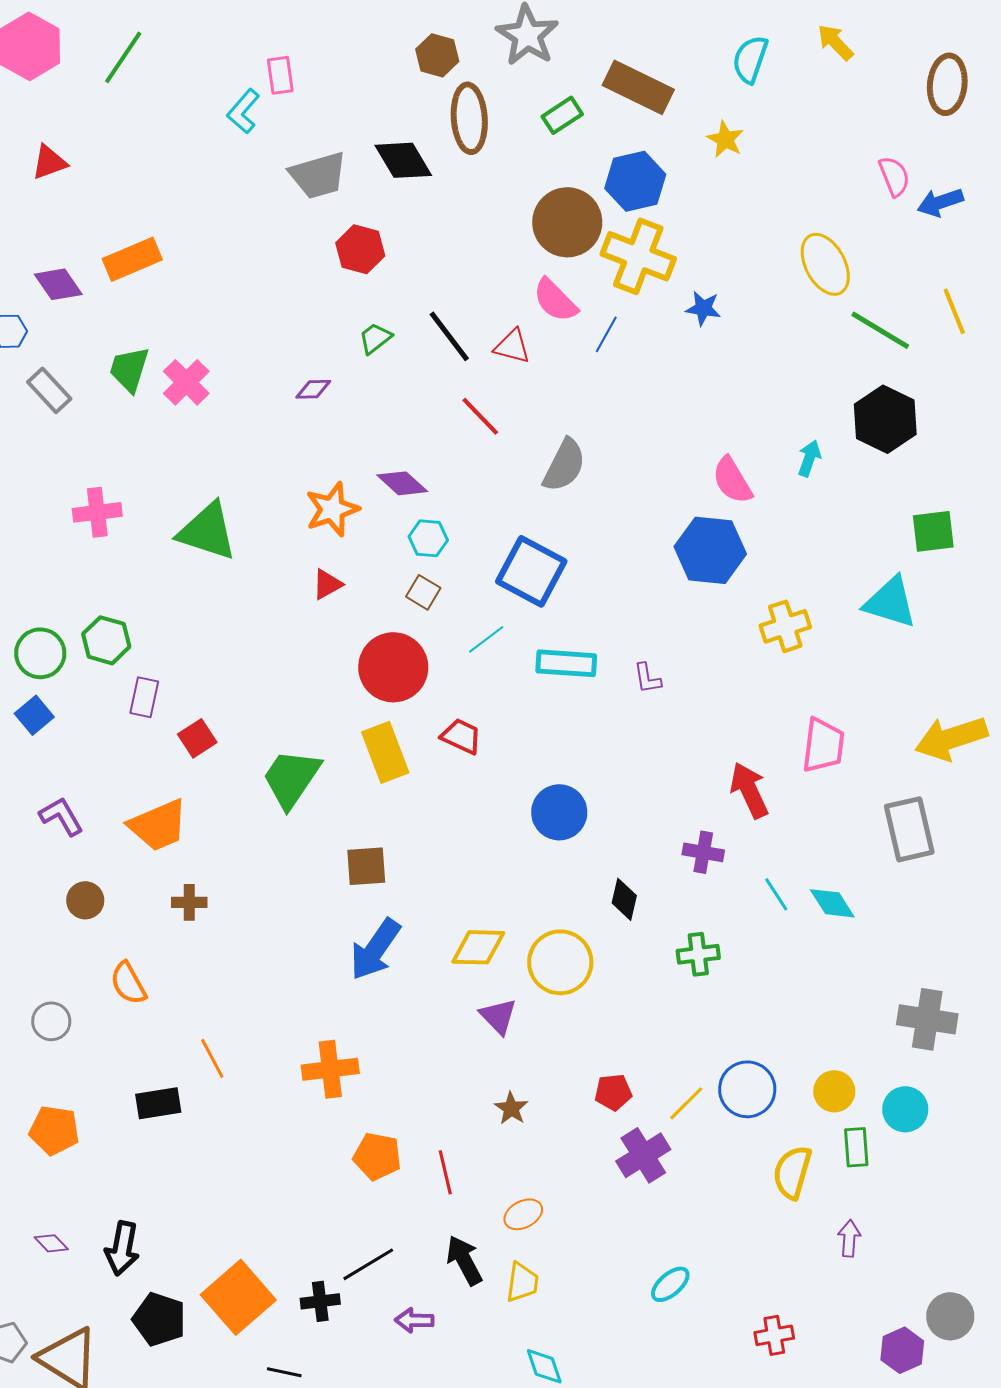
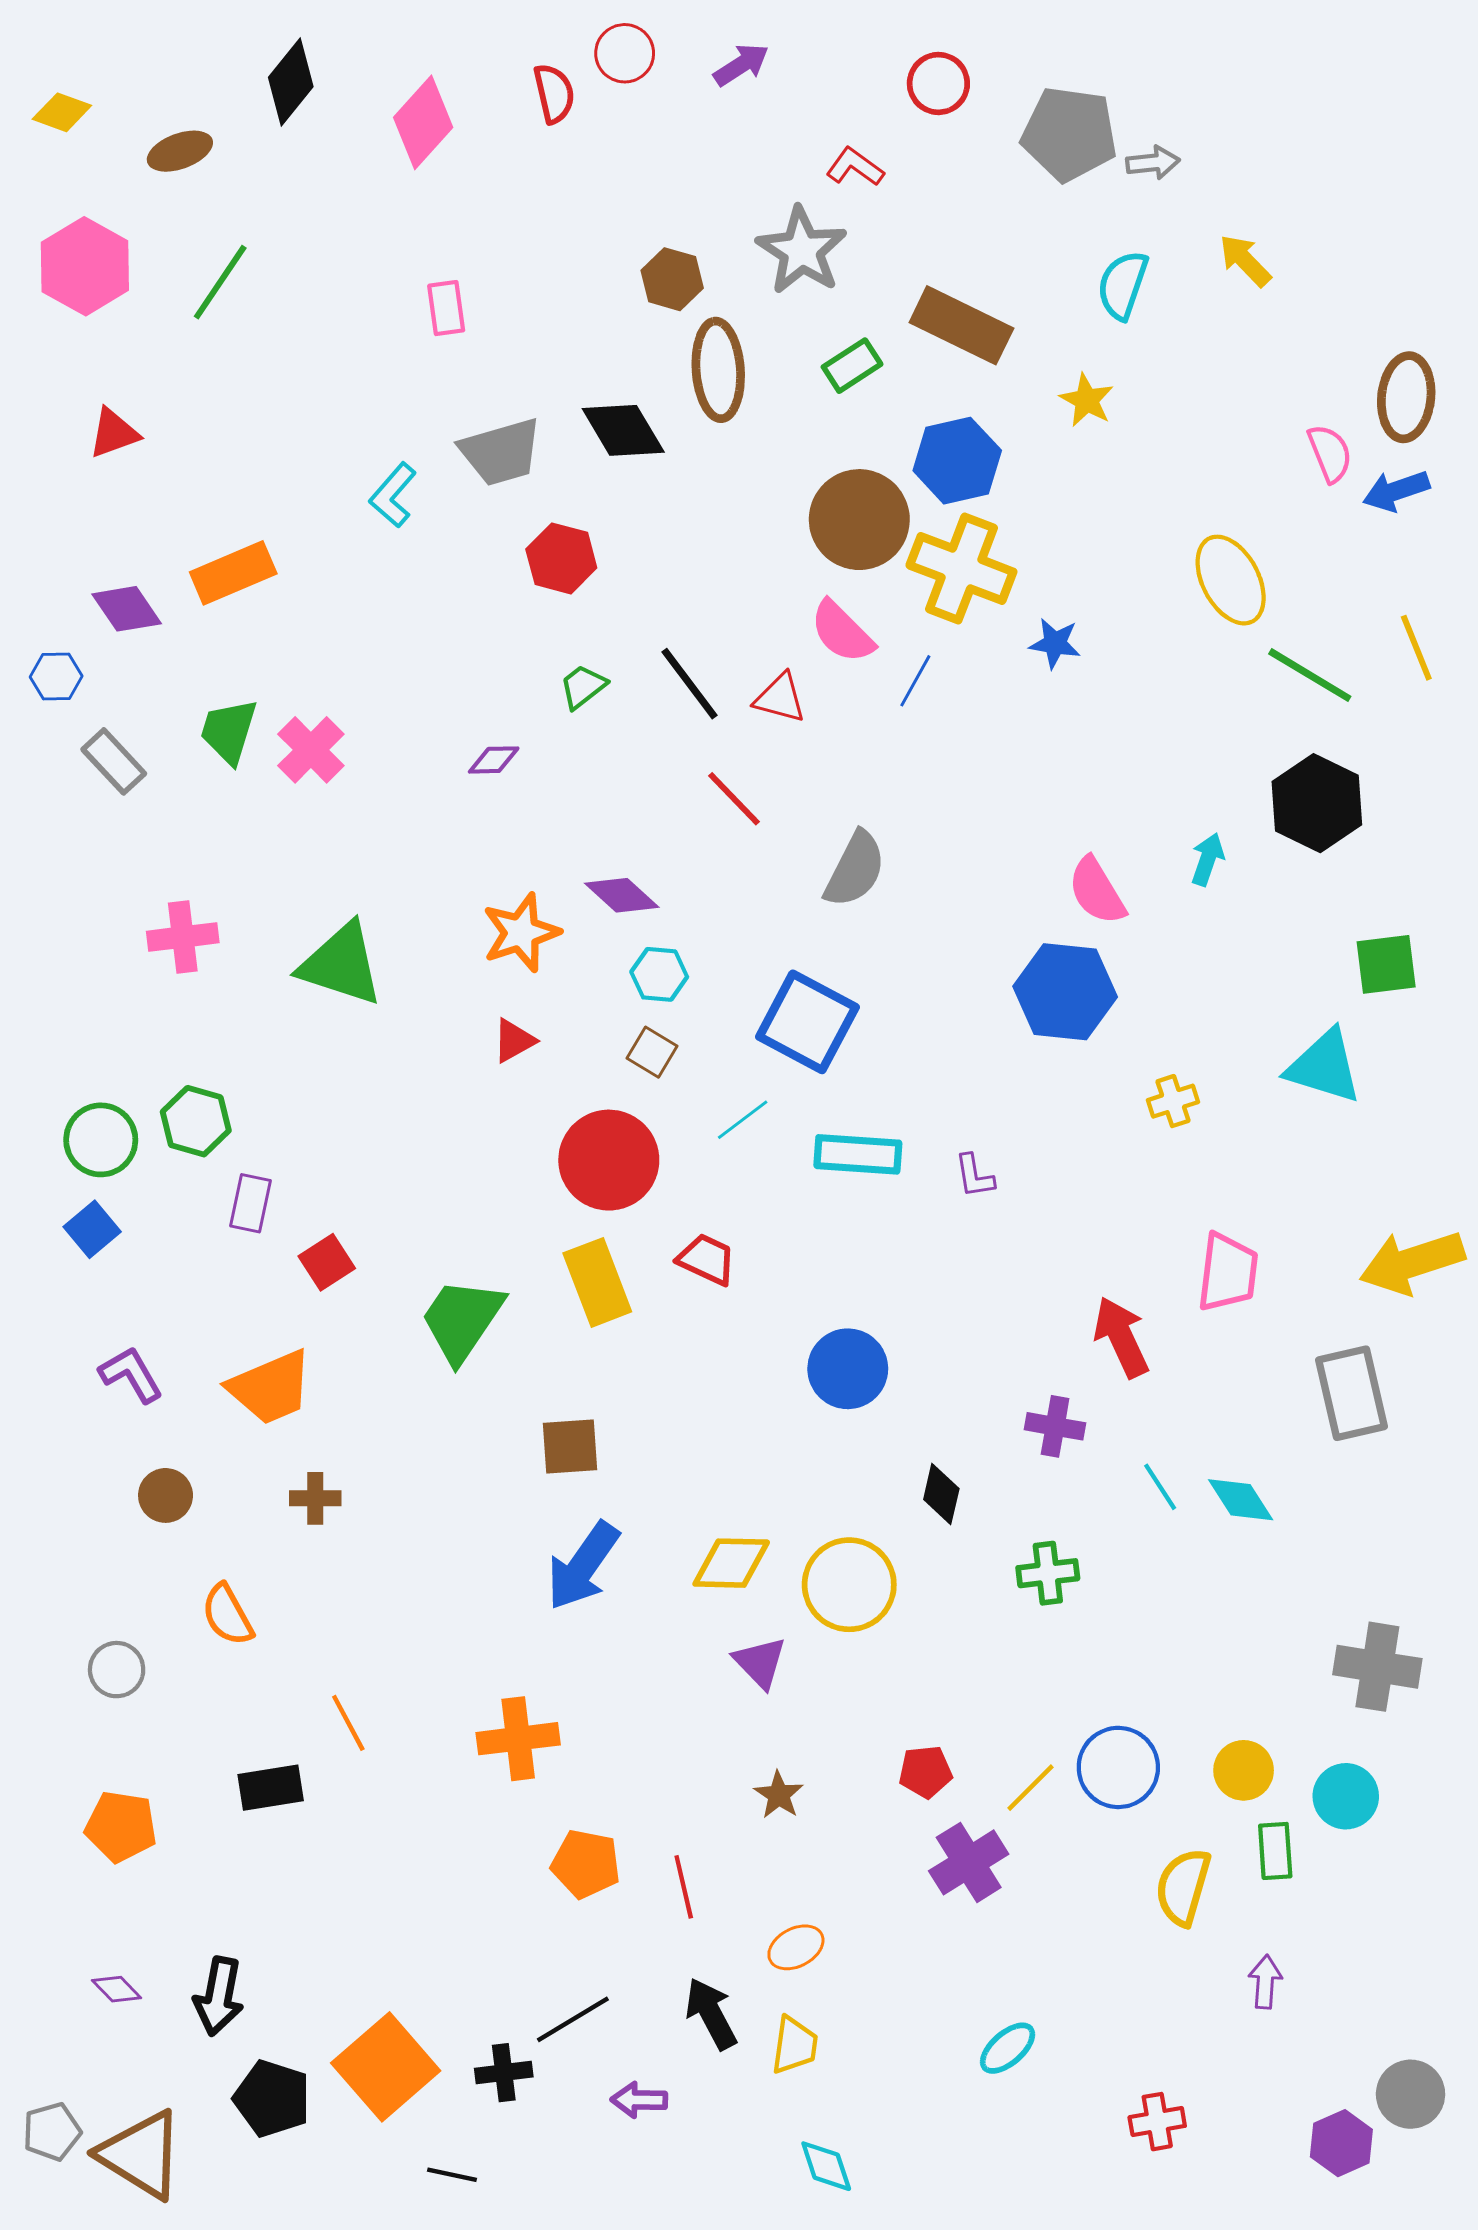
brown ellipse: (947, 84) -> (1406, 397), moved
cyan L-shape: (243, 111) -> (393, 495), moved
yellow cross: (785, 626) -> (1173, 1101), size x0.7

